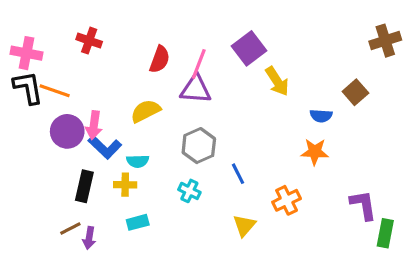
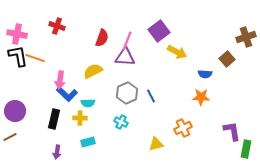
brown cross: (385, 41) -> (246, 37), moved
yellow arrow: (277, 81) -> (177, 52), turned -30
purple circle: (67, 131) -> (15, 111), moved
blue line: (238, 174) -> (151, 96), moved
yellow triangle: (244, 225) -> (156, 144), turned 35
brown line: (70, 229) -> (10, 137), moved

